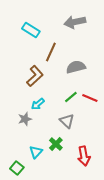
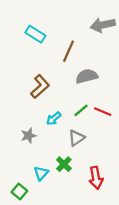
gray arrow: (75, 22) -> (103, 25), moved
brown line: (51, 52) -> (68, 51), moved
cyan arrow: (38, 104) -> (54, 118), moved
gray triangle: (67, 121) -> (76, 138), turned 42

